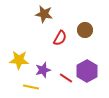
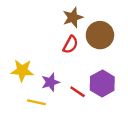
brown star: (44, 14) -> (73, 17), moved, turned -30
brown circle: (85, 30) -> (100, 35), size x1.5

